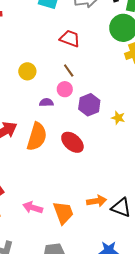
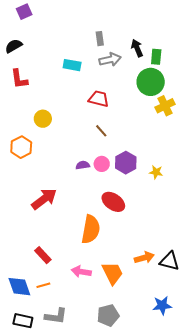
yellow circle: (27, 71) -> (43, 119), moved
pink circle: (65, 89) -> (102, 164), moved
orange semicircle: (37, 137) -> (91, 229), moved

